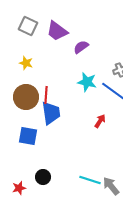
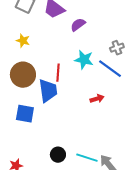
red line: (46, 95) -> (58, 73), moved
red arrow: (100, 121) -> (97, 99), turned 40
black circle: (43, 177) -> (58, 155), moved

